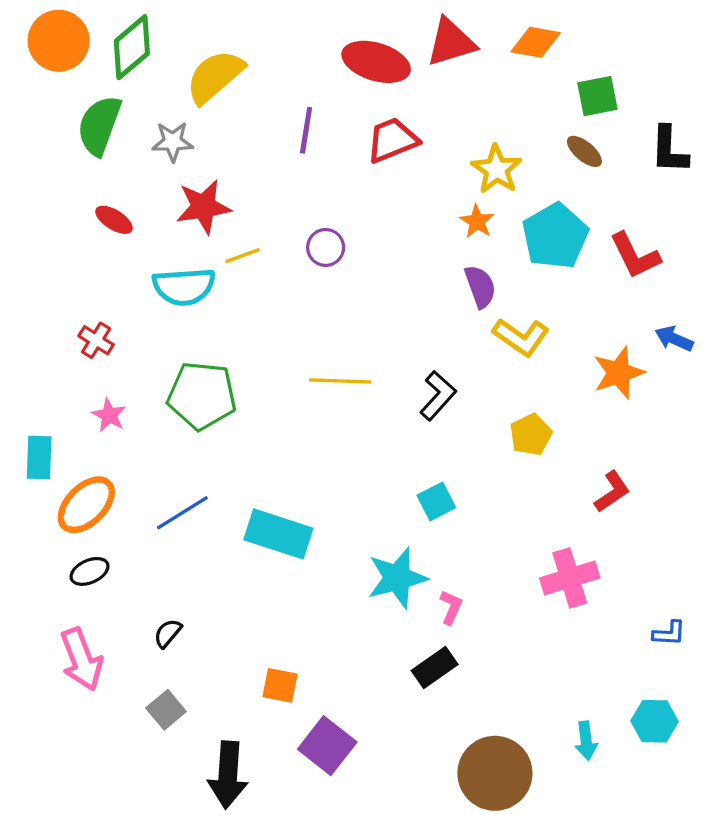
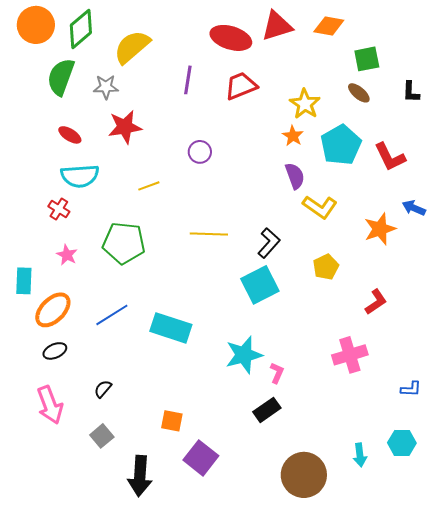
black L-shape: (669, 150) -> (411, 92), size x0.7
yellow line: (243, 256) -> (149, 186), moved
cyan semicircle: (184, 287) -> (80, 176), moved
cyan square: (436, 501) -> (260, 285), moved, size x1.6

